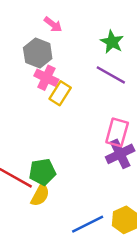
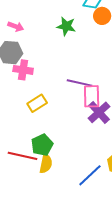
purple line: (111, 75) -> (80, 83), moved
yellow rectangle: (60, 93) -> (37, 103), moved, turned 42

